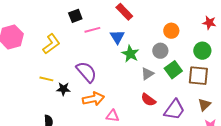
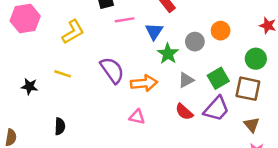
gray circle: (160, 51) -> (195, 42), moved
black star: (63, 89) -> (29, 86), moved
orange arrow: (93, 99) -> (144, 83), moved
brown triangle: (204, 105) -> (252, 125), turned -32
purple trapezoid: (174, 110) -> (216, 109), moved
pink triangle: (112, 116) -> (137, 117), moved

